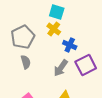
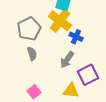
yellow cross: (54, 29) -> (60, 21), size x1.6
purple square: (86, 65) -> (88, 75), moved

